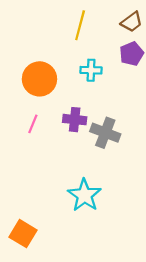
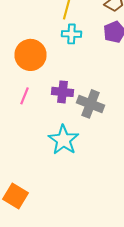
cyan cross: (91, 70) -> (72, 34), moved
cyan star: (84, 195) -> (64, 140), moved

